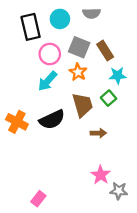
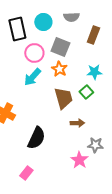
brown rectangle: (105, 51) -> (93, 35), moved, turned 54
black semicircle: (52, 120) -> (36, 138), moved, turned -40
gray star: (119, 191) -> (95, 145), moved
pink rectangle: (38, 199) -> (26, 173), moved

